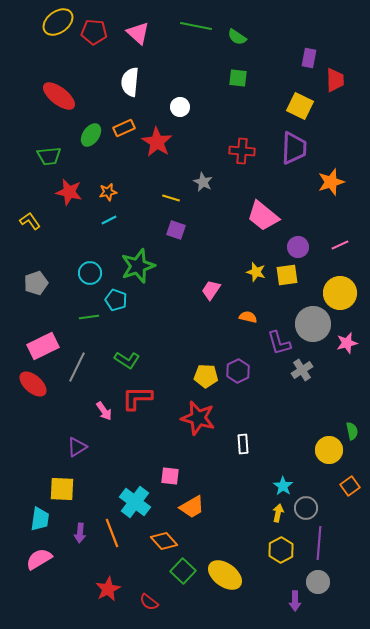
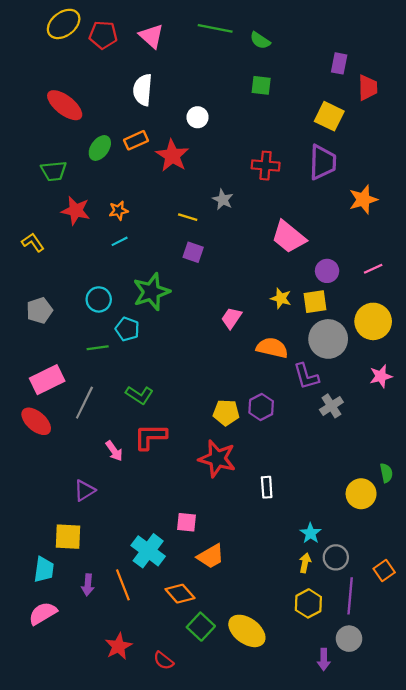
orange semicircle: (248, 317) -> (272, 348), size x1.6
gray circle: (313, 324) -> (328, 339), moved
orange square: (350, 486) -> (384, 571), moved

